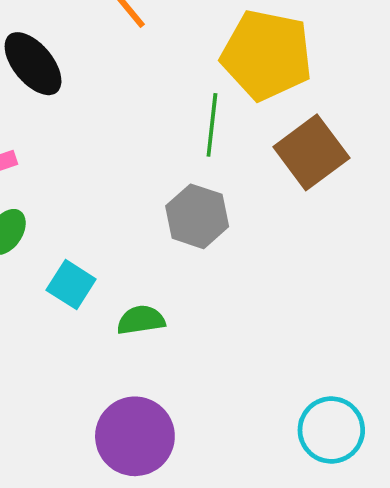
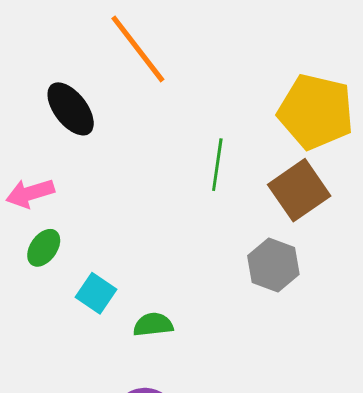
yellow pentagon: (267, 55) -> (316, 112), moved
gray hexagon: (197, 216) -> (273, 265), moved

